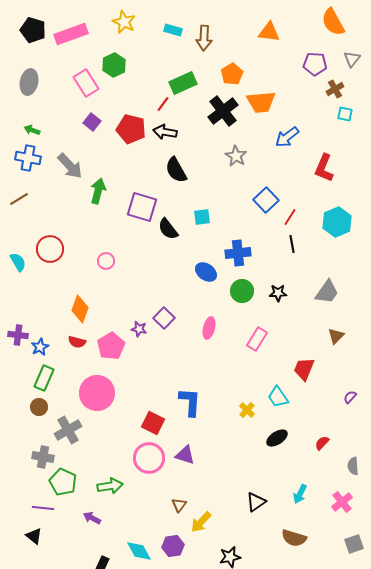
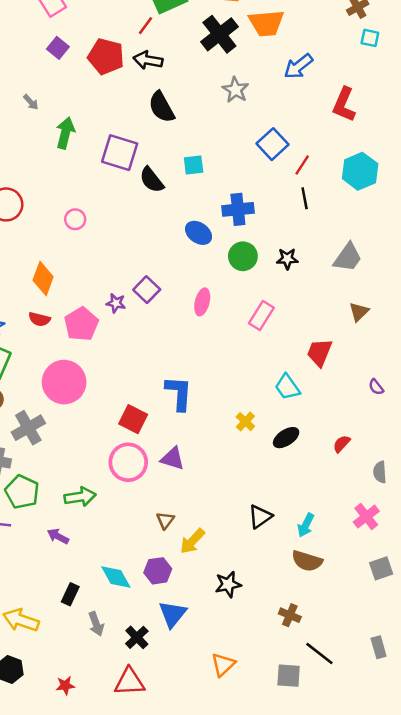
gray arrow: (70, 166) -> (31, 102), size x0.5
purple semicircle: (350, 397) -> (376, 387), turned -80
yellow cross: (247, 410) -> (245, 422), moved
cyan arrow: (300, 494) -> (306, 525), moved

